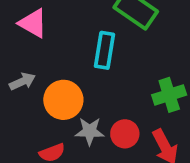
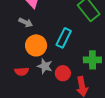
cyan rectangle: (104, 50) -> (64, 38), moved
gray arrow: (22, 81) -> (26, 22), moved, turned 32

